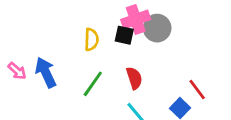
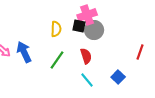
gray circle: (157, 28) -> (94, 30), moved
red line: (197, 89) -> (140, 52), moved, turned 56

